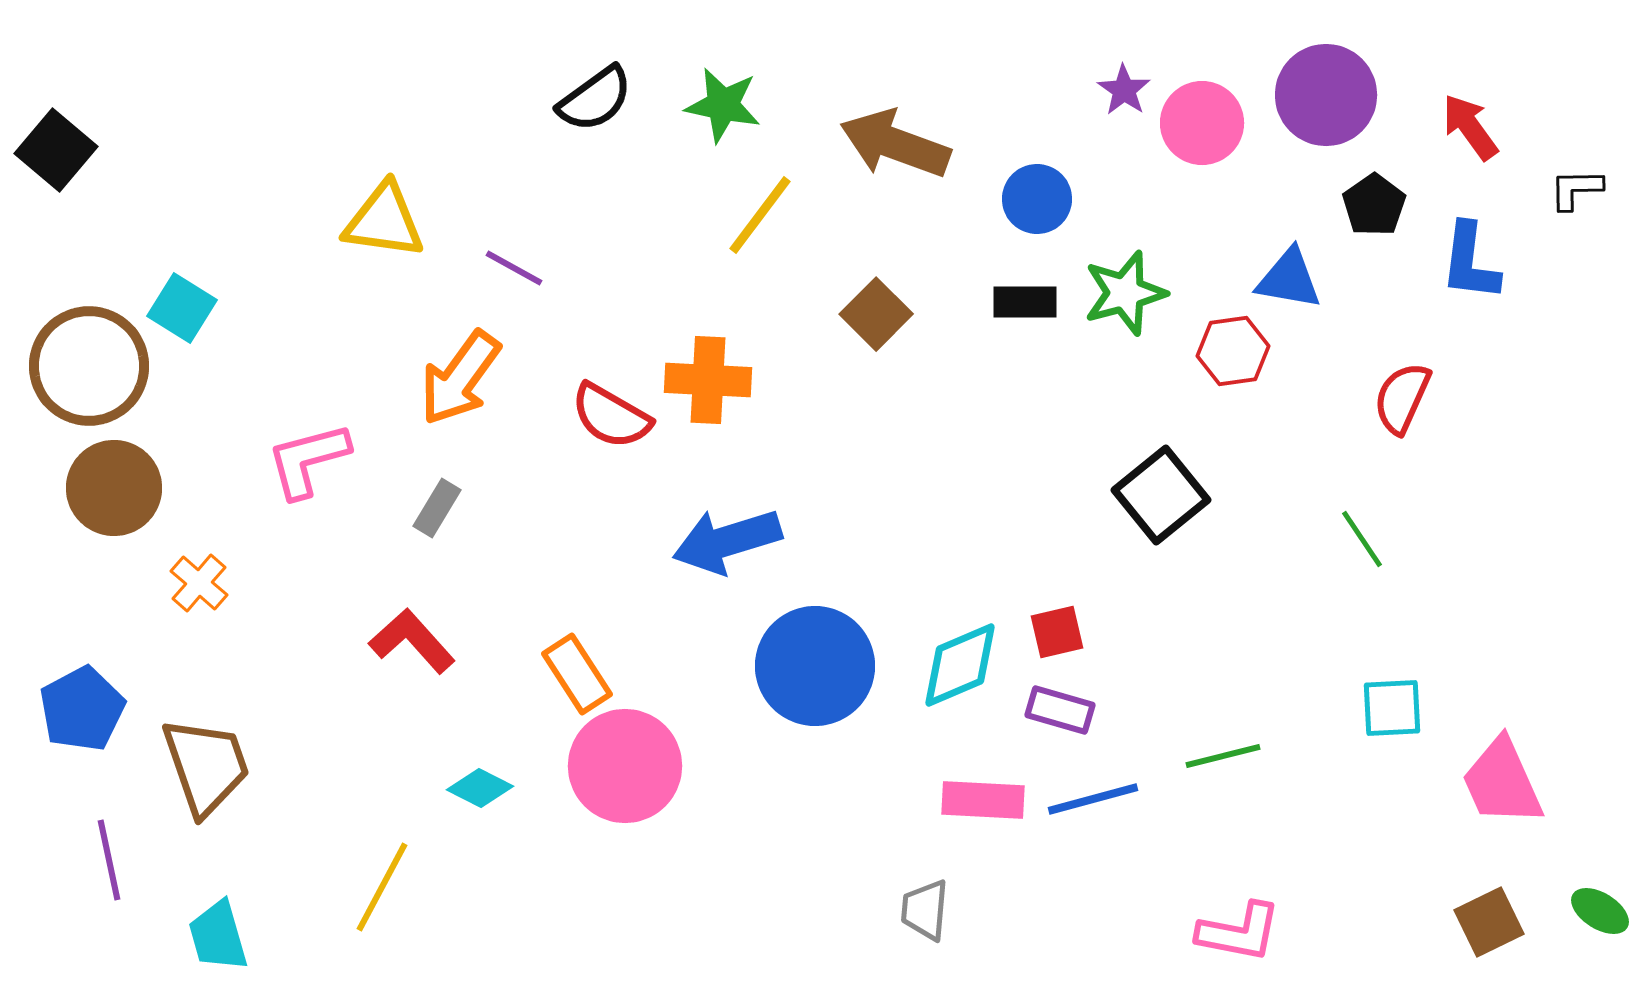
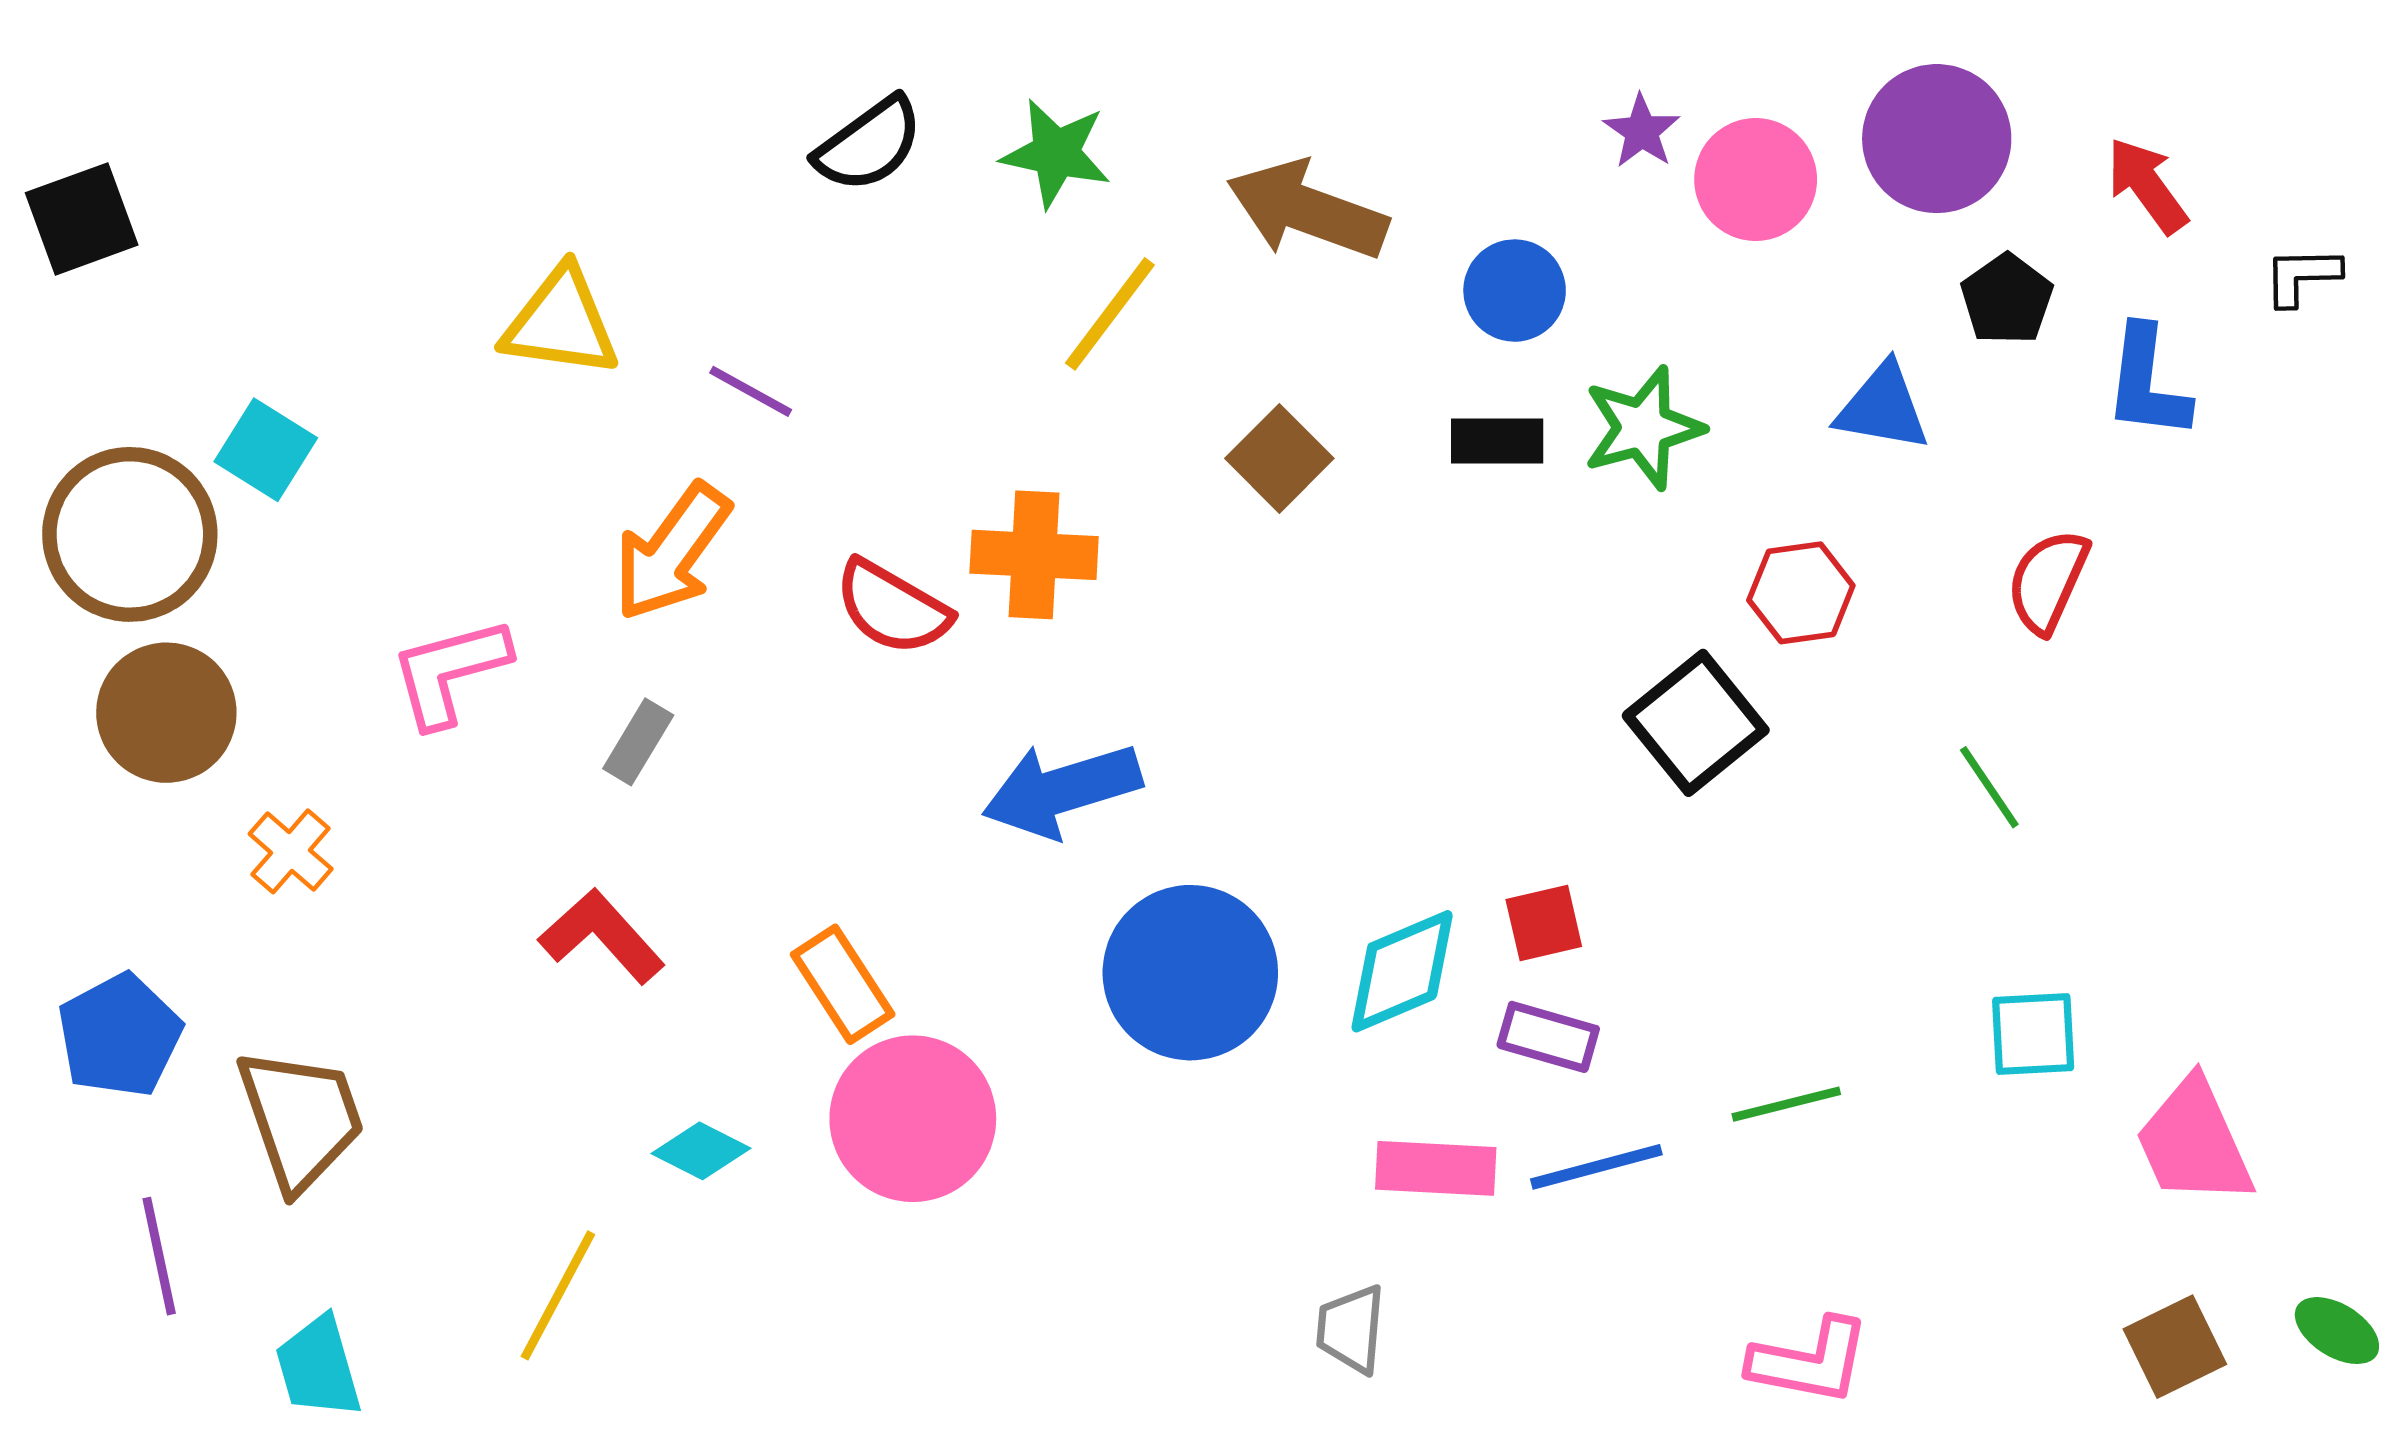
black square: (56, 150) -> (82, 219), turned 30
red hexagon: (1233, 351) -> (1801, 593), moved

